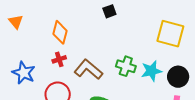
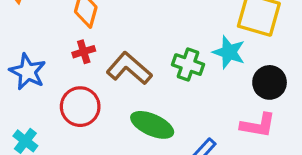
cyan star: (152, 71) -> (229, 52), moved, turned 30

